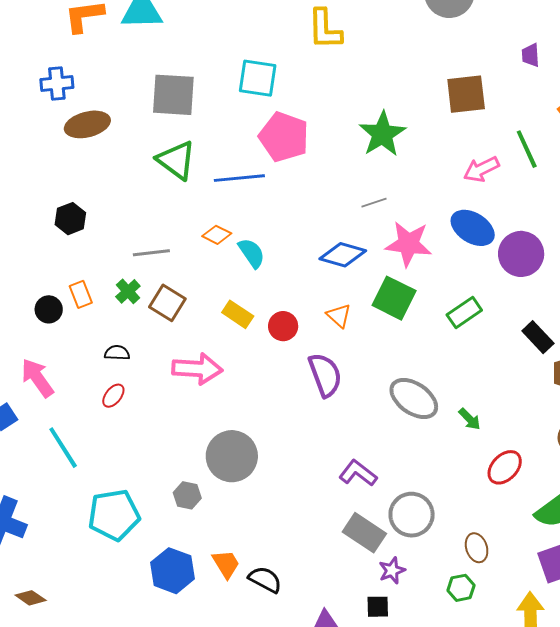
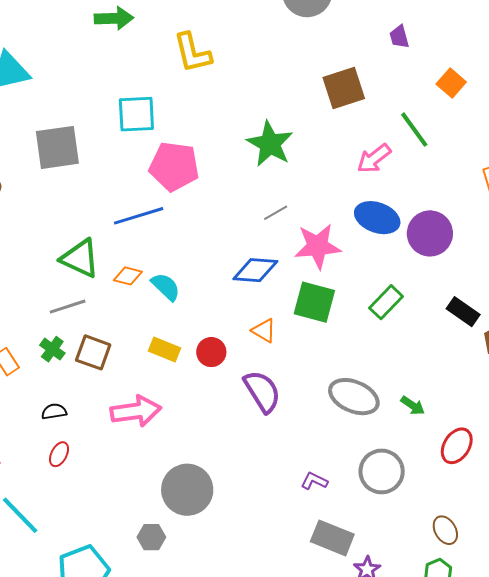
green triangle: (176, 160) -> (80, 258), moved
purple L-shape: (358, 473) -> (314, 481), size x0.7
gray circle: (412, 515) -> (382, 471), moved

